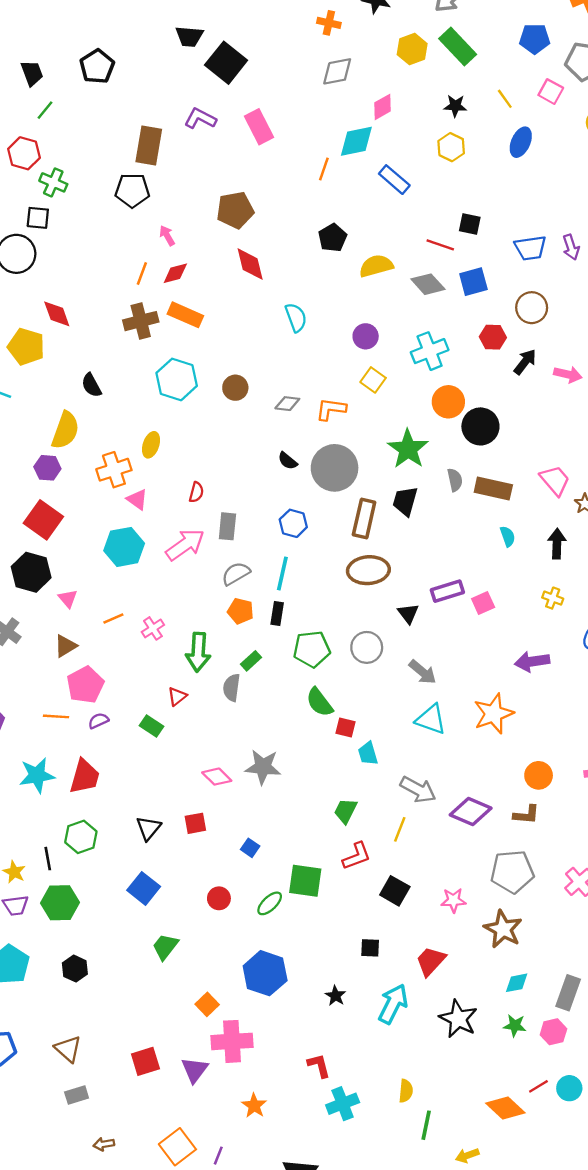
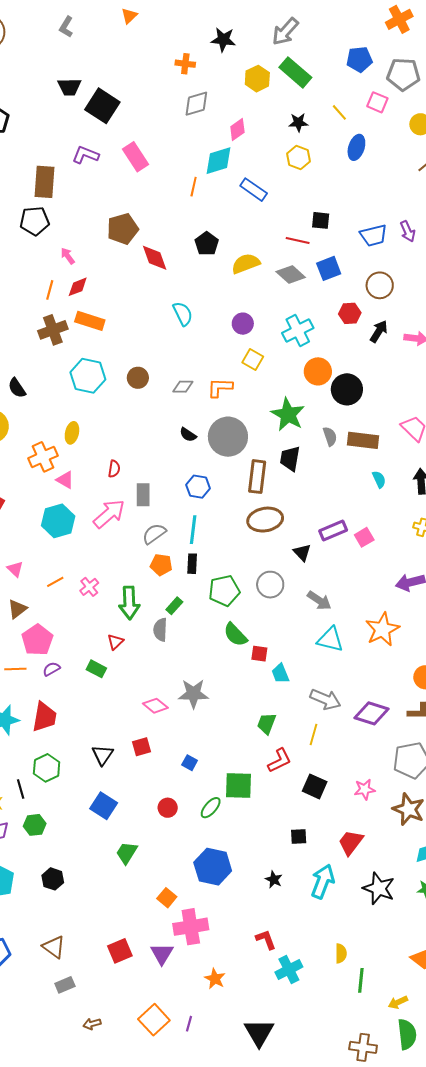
red diamond: (250, 264) -> (155, 258), moved
green hexagon: (60, 903) -> (35, 825), size x0.7

